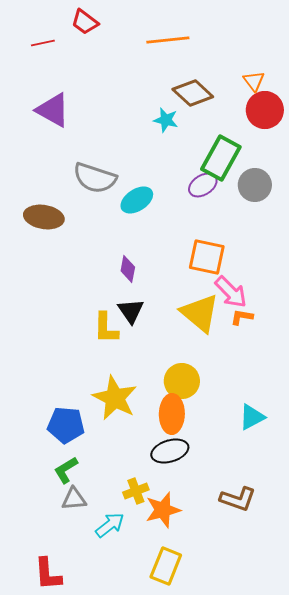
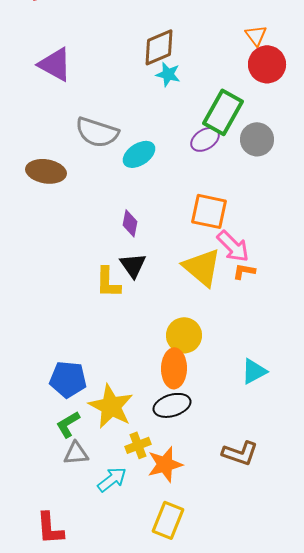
brown diamond: (193, 93) -> (159, 47), moved, turned -66
yellow star: (115, 398) -> (111, 406), moved

